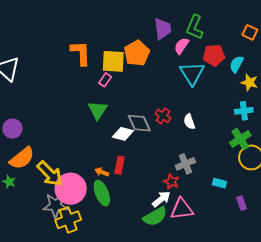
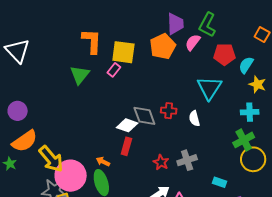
orange pentagon: (137, 53) -> (163, 46), moved
cyan triangle: (192, 73) -> (209, 88), moved
green triangle: (98, 110) -> (80, 75), moved
red cross: (163, 116) -> (169, 111), turned -35
red rectangle: (119, 165) -> (126, 146), moved
red star: (171, 182) -> (161, 162), moved

